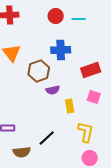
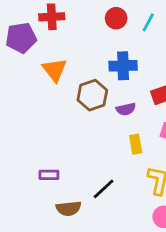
cyan line: (79, 19) -> (148, 22), turned -64
purple semicircle: (53, 90) -> (126, 109), moved

